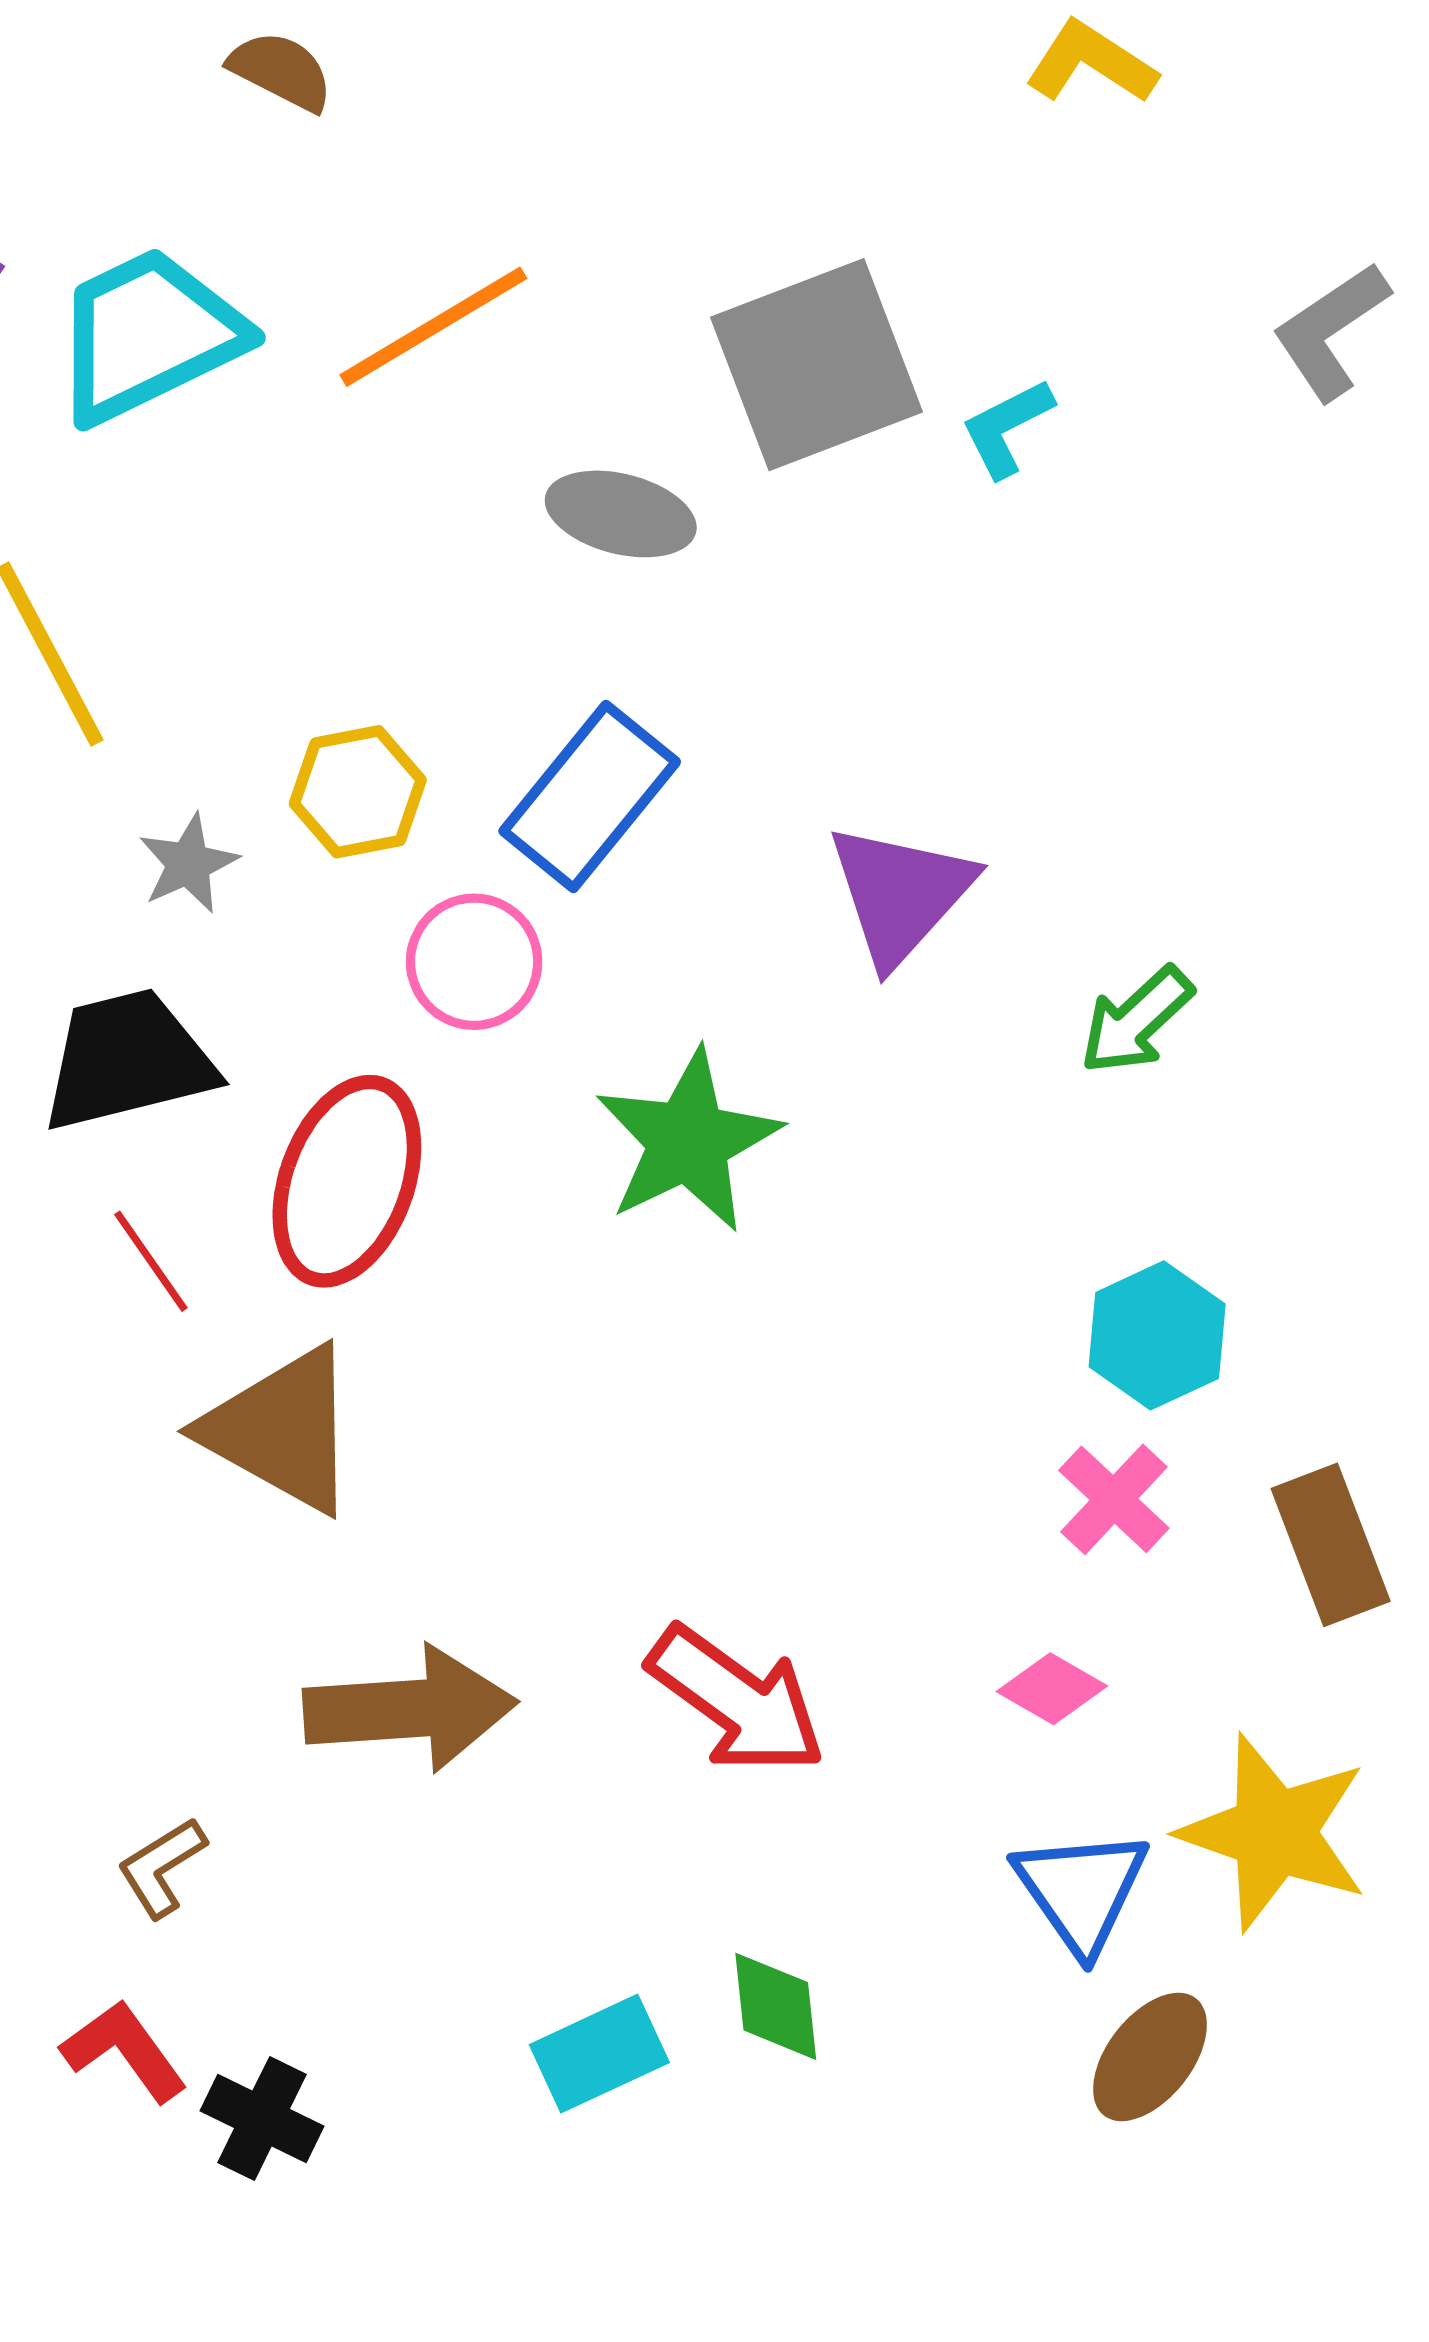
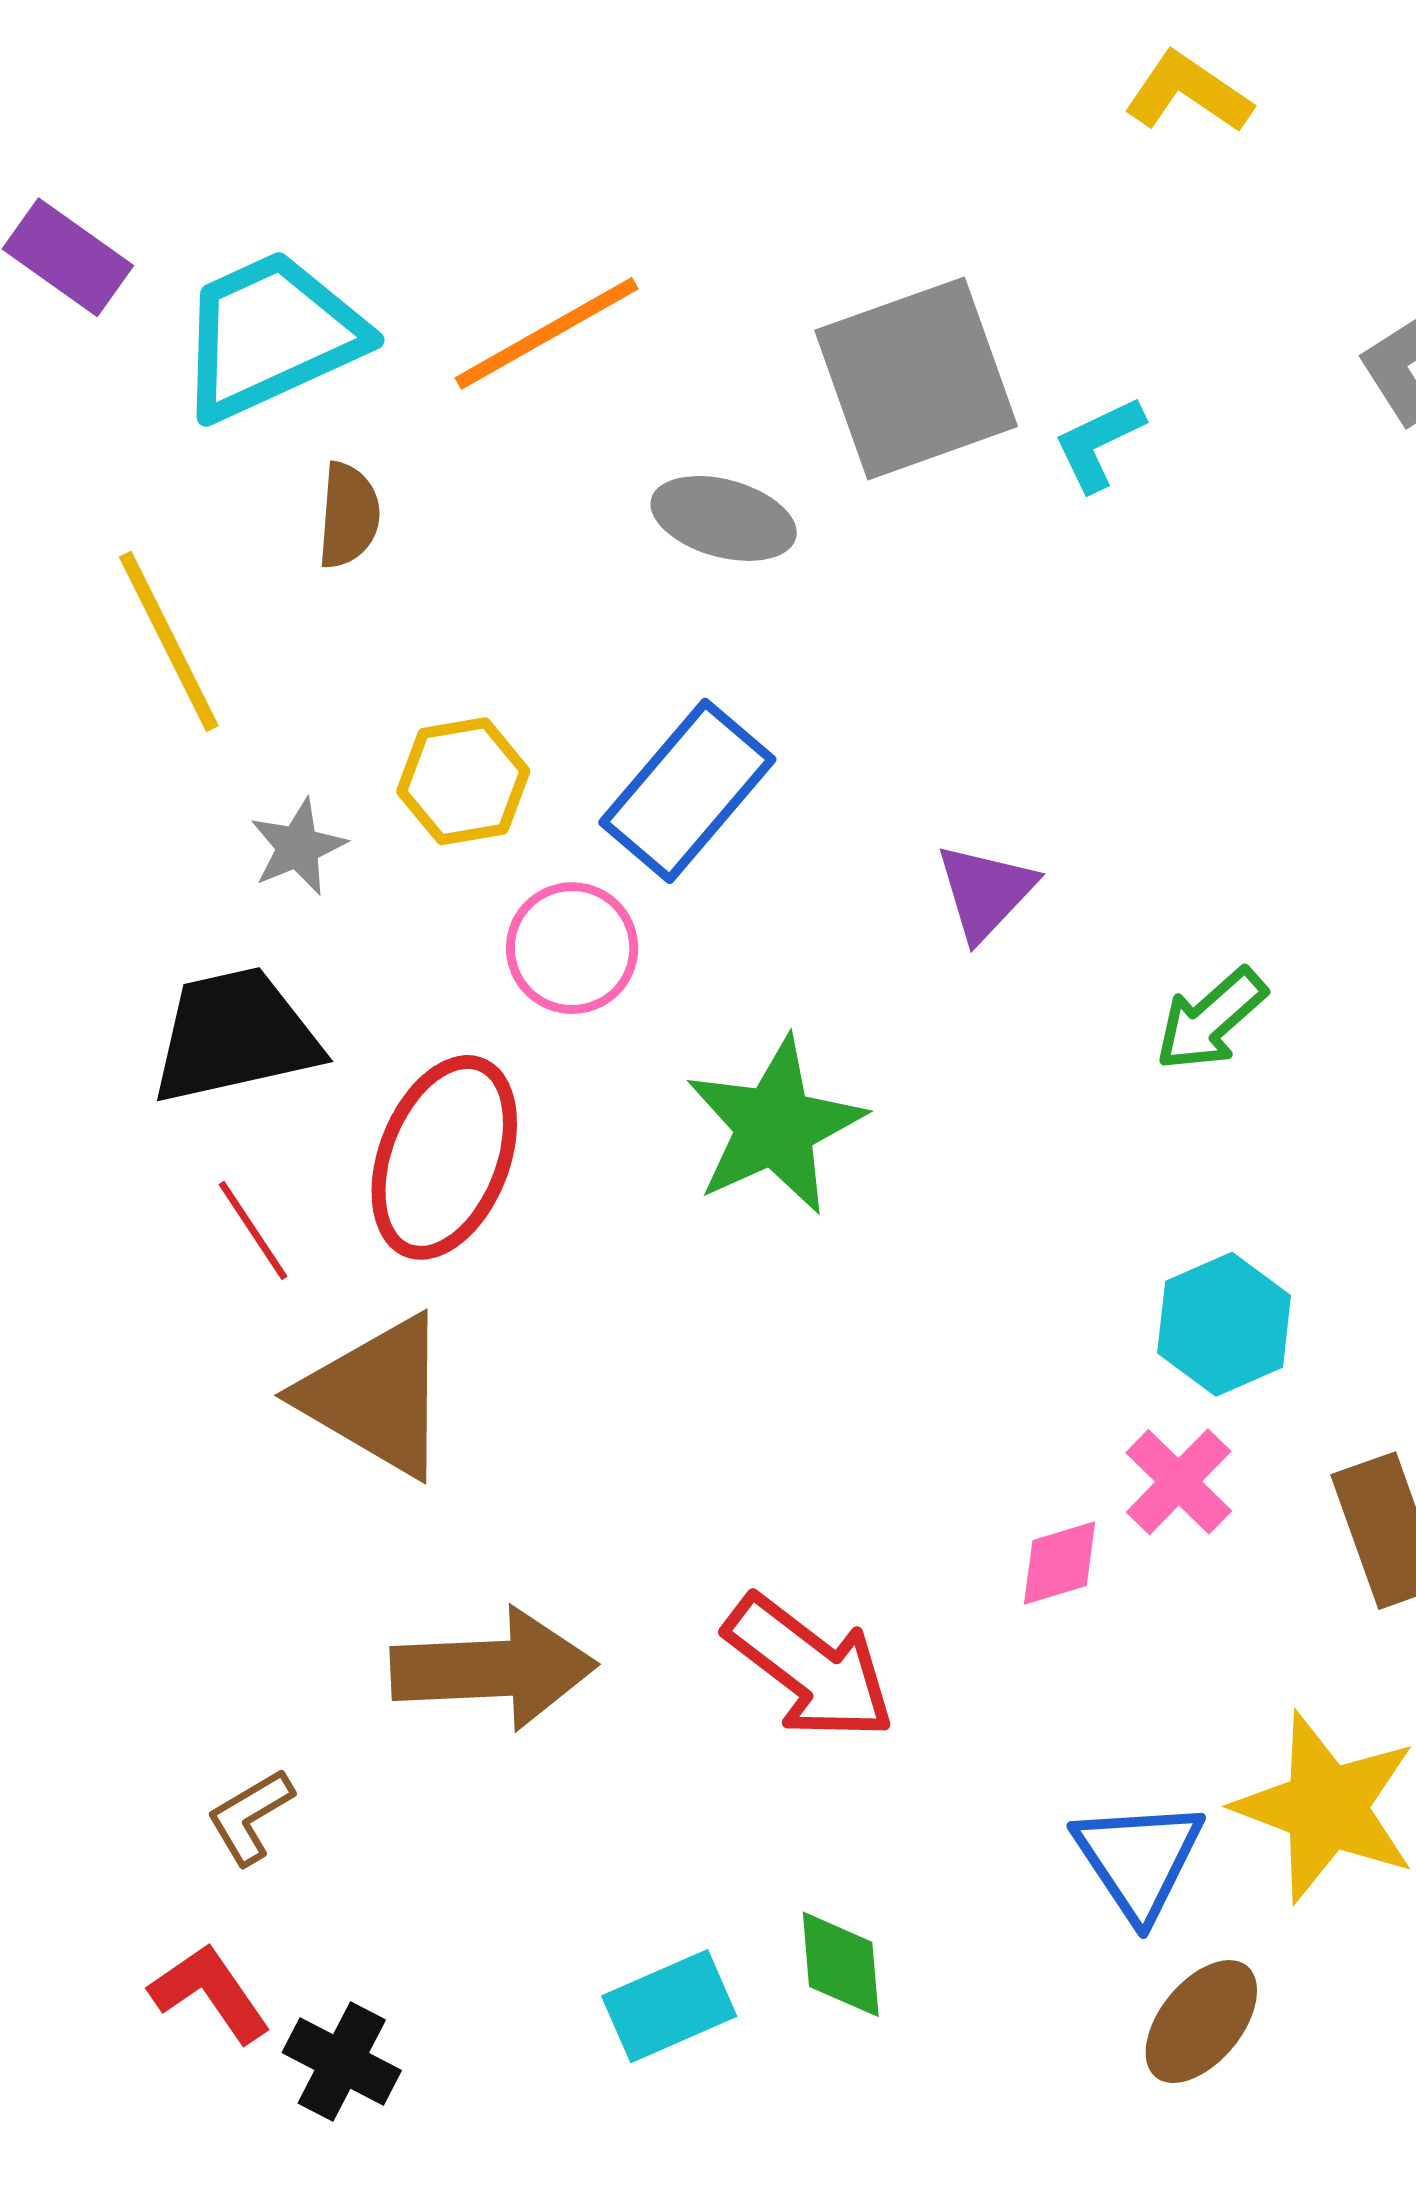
brown semicircle: (281, 71) -> (349, 515), moved, turned 66
purple triangle: (900, 894) -> (985, 892), size x0.7
pink diamond: (1052, 1689) -> (1060, 1563), moved, turned -48

